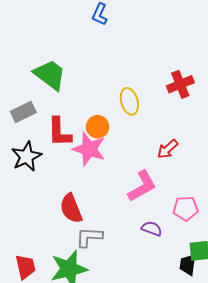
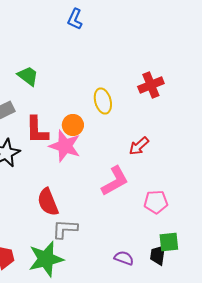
green trapezoid: (50, 75) -> (28, 76), size x0.7
purple semicircle: (152, 229) -> (124, 258), moved

